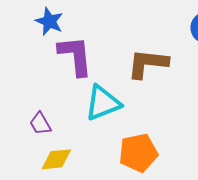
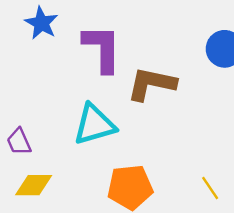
purple L-shape: (75, 56) -> (102, 49), moved

